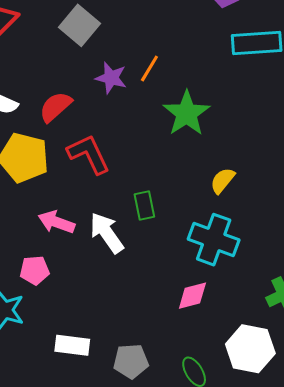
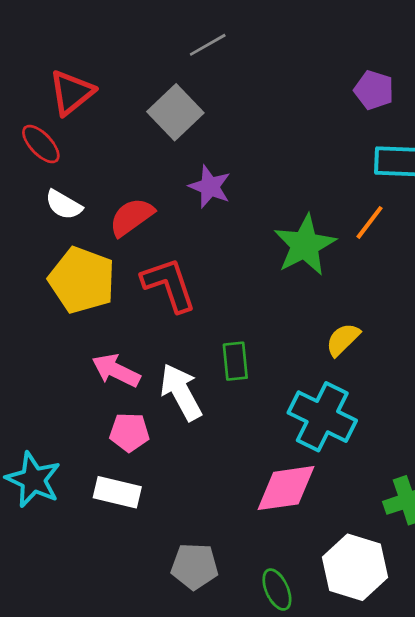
orange line: (149, 68) -> (370, 222), moved
pink pentagon: (35, 270) -> (129, 432), moved
pink diamond: (192, 296) -> (286, 488), size x1.4
white rectangle: (72, 345) -> (117, 492), moved

